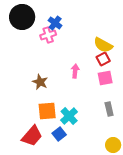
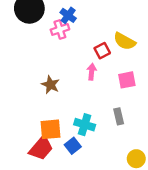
red square: (103, 59) -> (102, 51), moved
gray rectangle: (109, 109) -> (119, 116), moved
orange square: (47, 111) -> (51, 129), moved
cyan cross: (69, 116) -> (85, 125), turned -30

